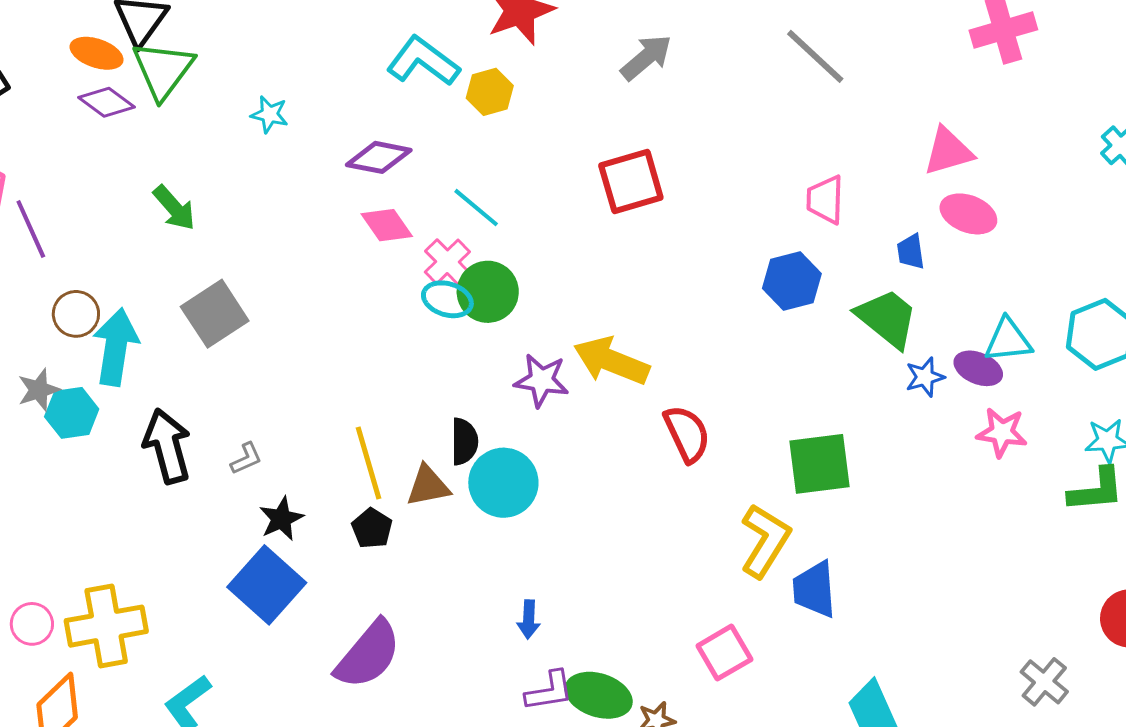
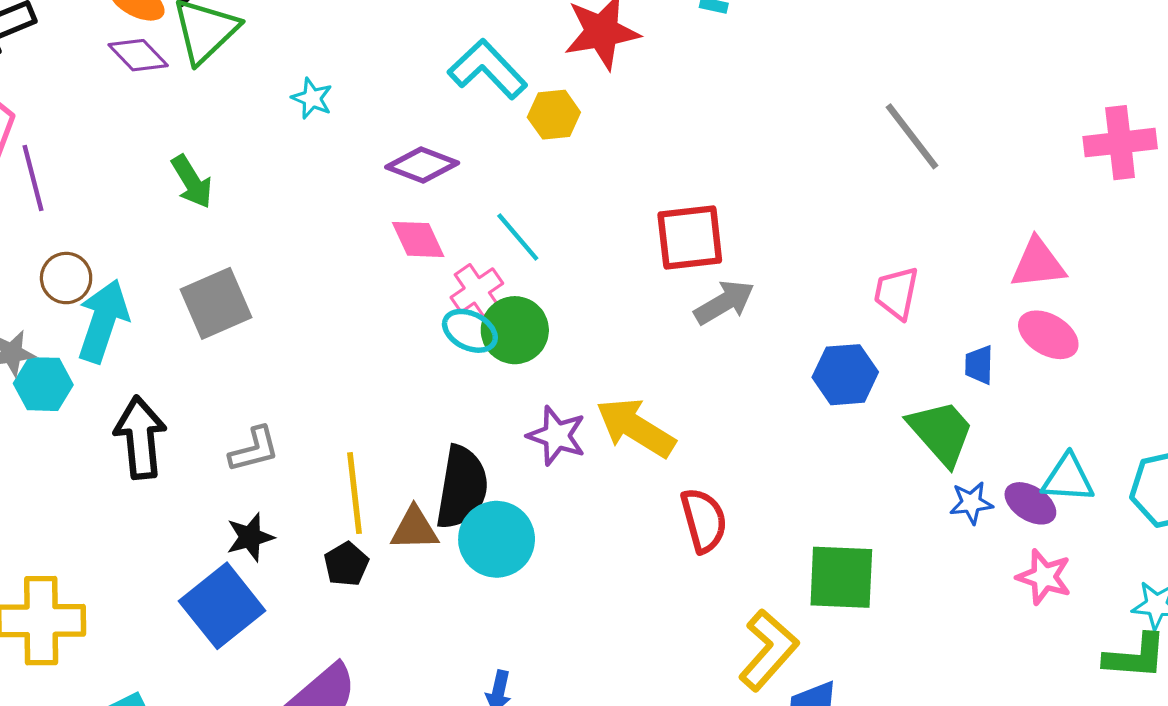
gray arrow: (646, 57) -> (724, 302), moved
black semicircle: (464, 441) -> (462, 487), size x1.6
gray L-shape: (246, 459) -> (254, 449), moved, size x1.4

